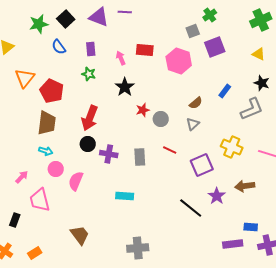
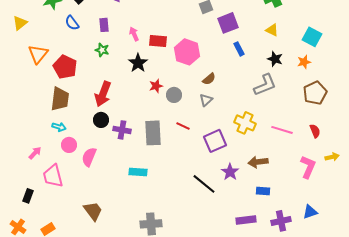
red rectangle: (145, 50) -> (158, 41), moved
pink hexagon: (179, 61) -> (187, 52), moved
blue rectangle: (225, 91) -> (239, 49), moved, turned -64
gray rectangle: (140, 157) -> (153, 133), size x1.4
blue rectangle: (251, 227) -> (263, 191), moved

